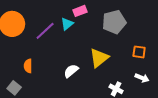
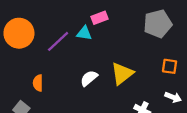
gray pentagon: (114, 22) -> (158, 24), moved
cyan triangle: (67, 24) -> (84, 33), turned 48
white semicircle: (71, 71) -> (89, 78), moved

